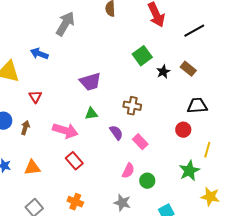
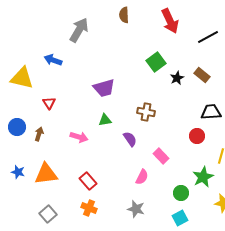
pink arrow: (65, 131) -> (79, 137), size x0.7
pink rectangle: (140, 142) -> (161, 156), moved
red rectangle: (74, 161) -> (88, 181), moved
orange triangle: (32, 168) -> (46, 174), size x1.4
green circle: (147, 181) -> (181, 193), moved

